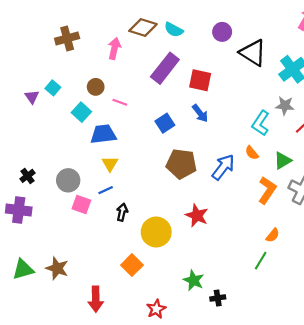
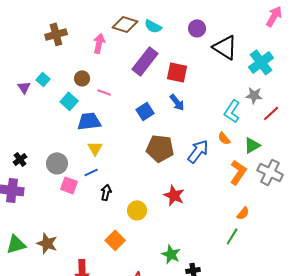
yellow circle: (156, 232) -> (137, 210), size x0.7

